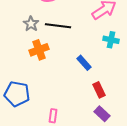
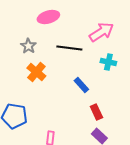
black line: (58, 26) -> (69, 48), moved
orange cross: (39, 50) -> (36, 72), turned -30

